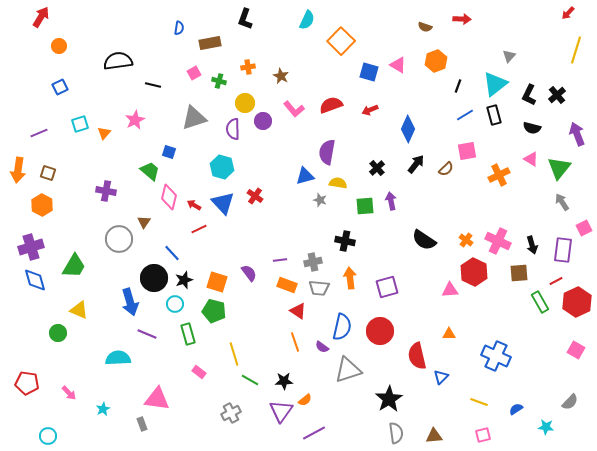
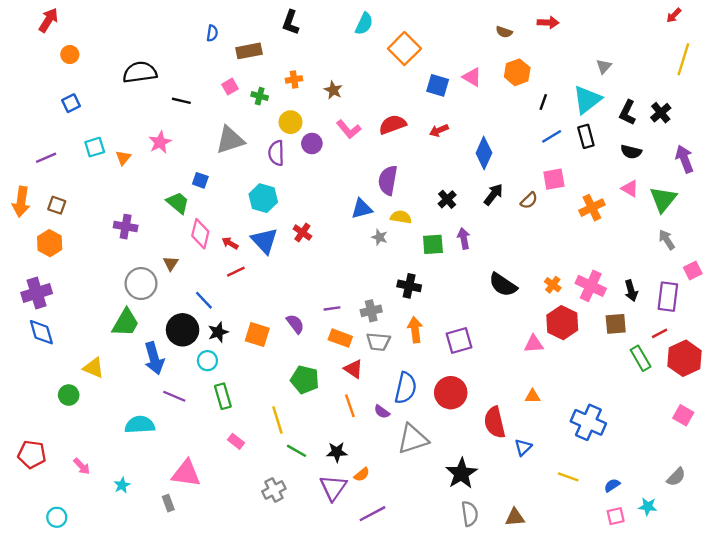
green trapezoid: (74, 266) -> (126, 323), moved
green pentagon: (214, 311) -> (305, 380), moved
pink square: (483, 435) -> (616, 516), moved

